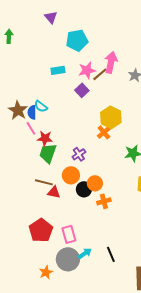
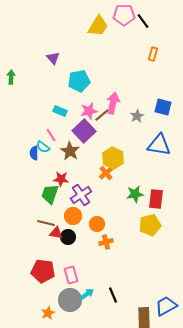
cyan rectangle: (58, 70) -> (60, 111), turned 32
purple square: (82, 90) -> (84, 131), size x1.6
brown star: (18, 110) -> (70, 151), moved
pink line: (31, 128) -> (51, 135), moved
red star: (45, 138) -> (61, 179), moved
purple cross: (79, 154) -> (81, 195), size x1.5
black circle: (84, 189) -> (68, 237), moved
red pentagon: (41, 230) -> (43, 271), turned -30

